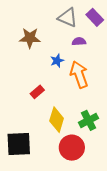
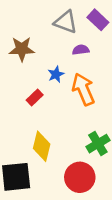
red rectangle: (37, 92) -> (35, 97), moved
yellow diamond: (57, 120) -> (42, 146), moved

